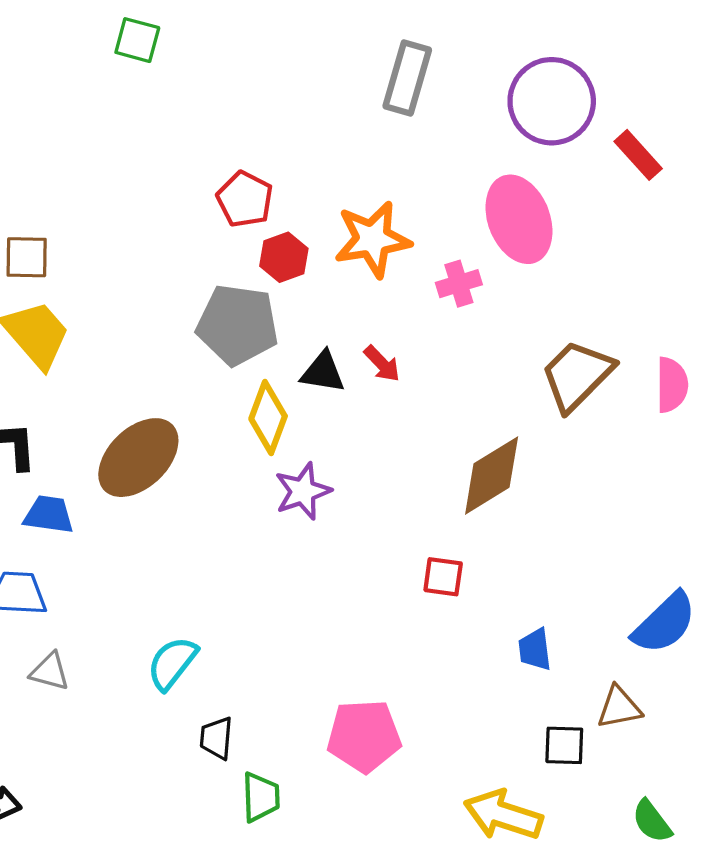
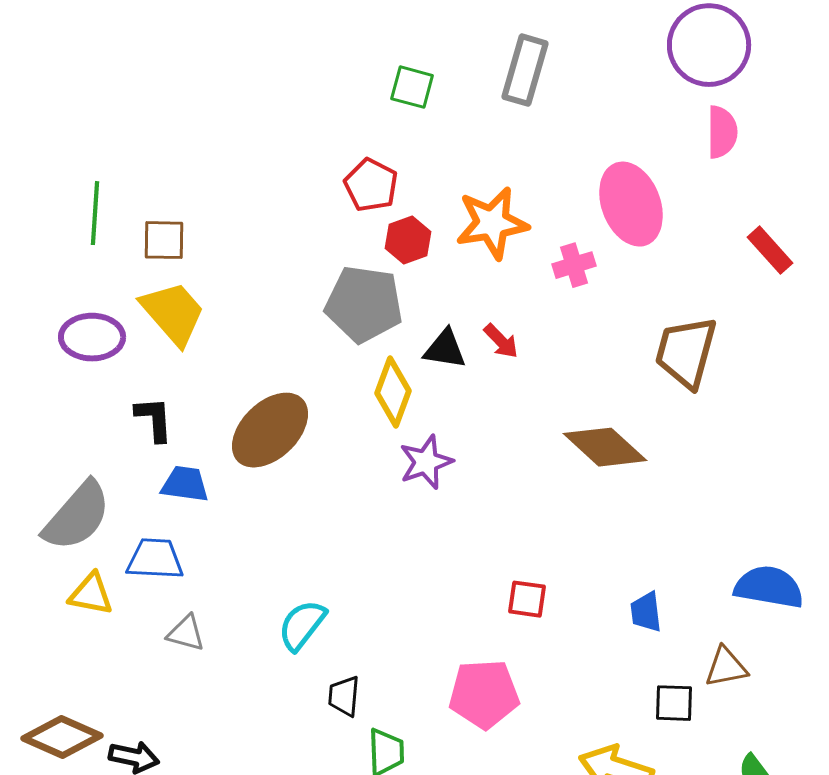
green square: (137, 40) -> (412, 87), moved
purple circle: (552, 101) -> (709, 45), moved
red rectangle: (638, 155) -> (770, 250), moved
brown trapezoid: (577, 375) -> (686, 352), turned -30
pink semicircle: (672, 385) -> (722, 132), moved
brown diamond: (492, 475) -> (605, 447), turned 74
red square: (443, 577) -> (527, 599), moved
blue semicircle: (664, 623) -> (769, 587), turned -126

